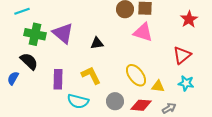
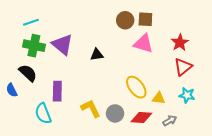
cyan line: (22, 11) -> (31, 22), moved
red star: (189, 19) -> (180, 43), moved
yellow L-shape: (91, 75) -> (91, 108), moved
blue semicircle: (13, 78) -> (12, 90), turned -56
cyan semicircle: (78, 101) -> (43, 113), moved, turned 55

